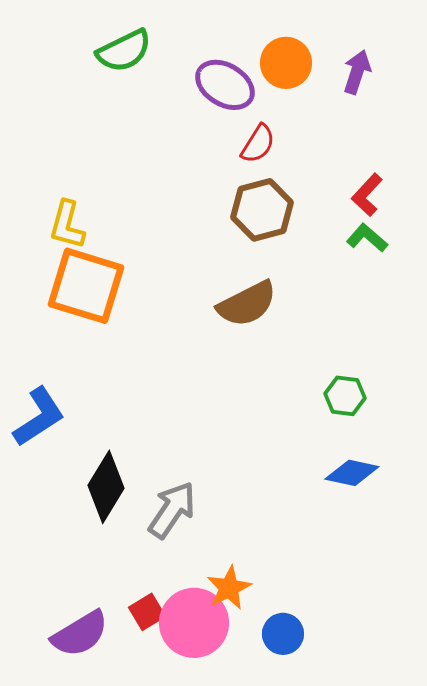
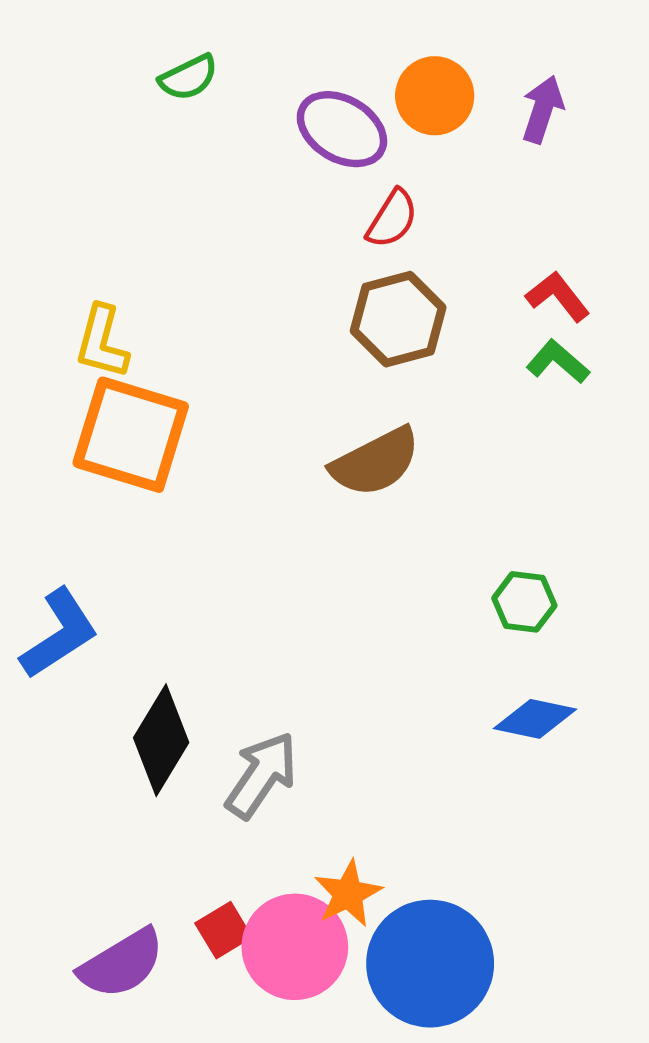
green semicircle: (124, 51) -> (188, 78), size x0.7
red L-shape: (367, 195) -> (558, 296), turned 99
blue circle: (283, 634) -> (430, 964), size x2.0

